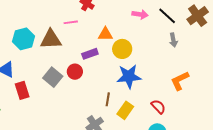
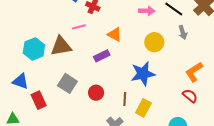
orange triangle: (105, 34) -> (115, 34), turned 35
yellow circle: (122, 49) -> (154, 42), moved
red circle: (75, 72) -> (96, 93), moved
red semicircle: (158, 107) -> (190, 96), moved

